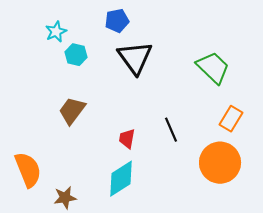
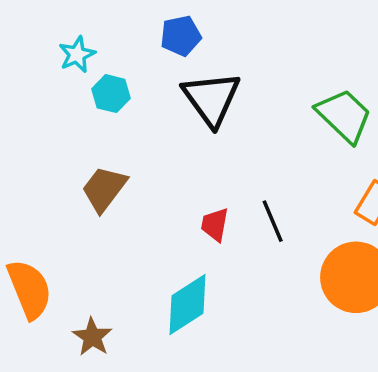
red trapezoid: (127, 139) -> (215, 225), moved
brown star: (65, 198) -> (92, 337), turned -30

